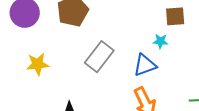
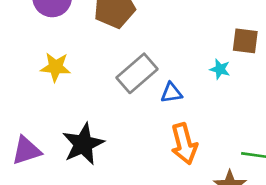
blue triangle: (145, 65) -> (171, 93), moved, size x0.7

